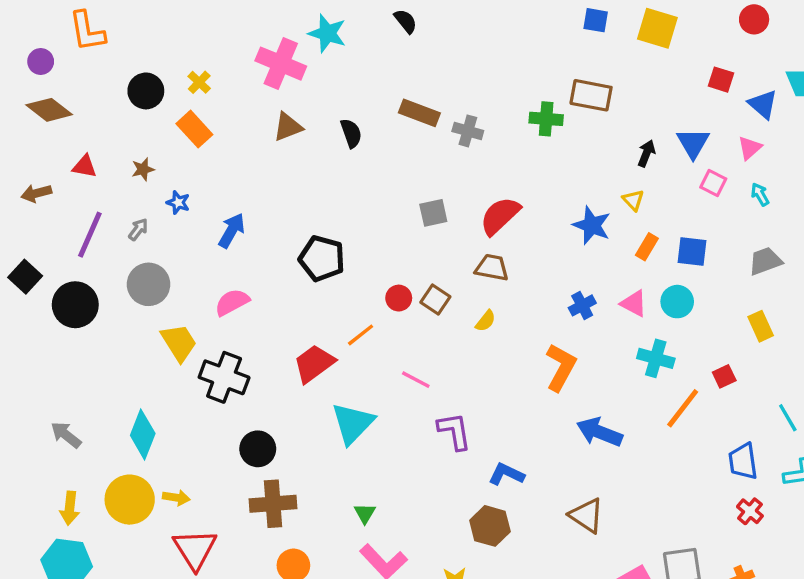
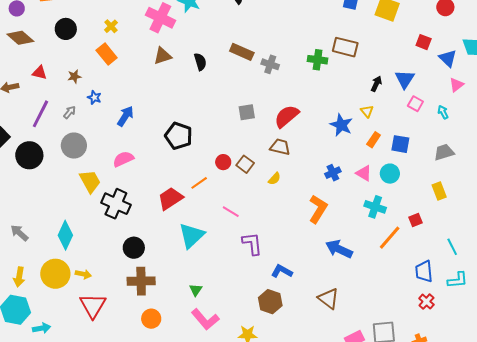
black circle: (146, 91) -> (66, 29), moved
pink triangle: (750, 148) -> (456, 85), moved

